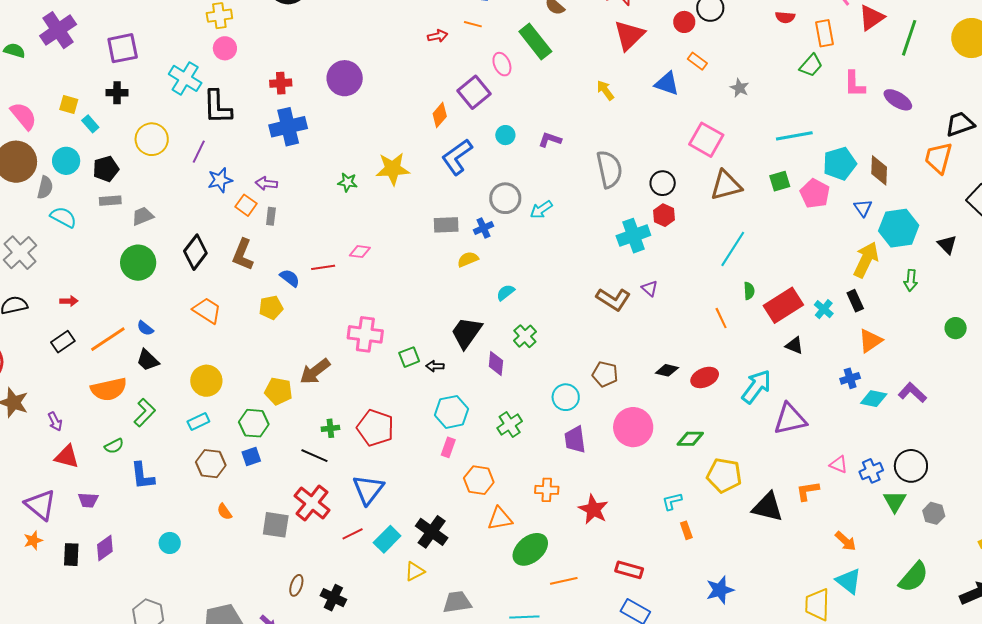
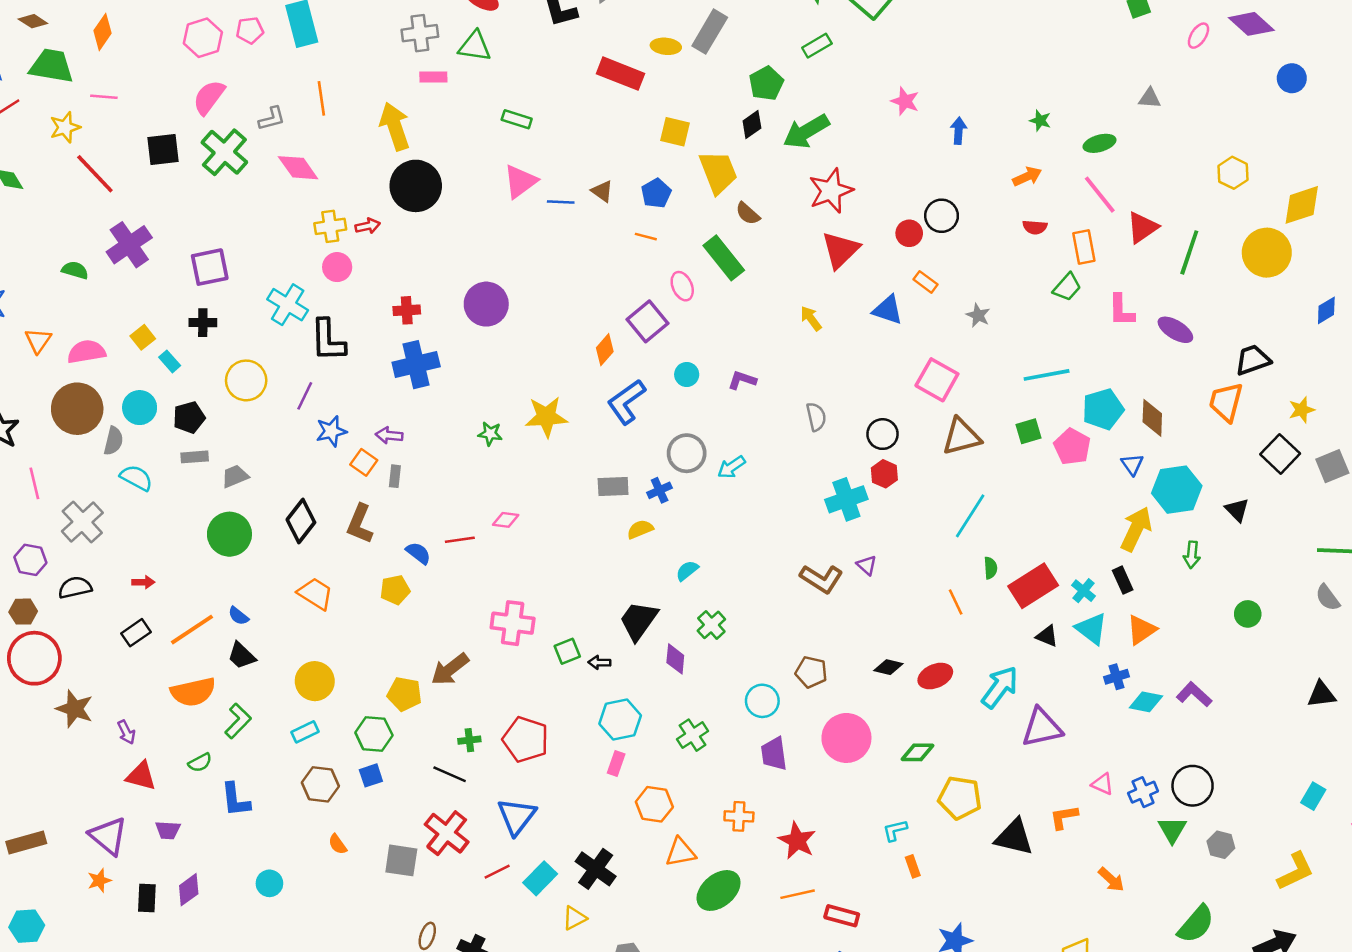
red arrow: (438, 36) -> (368, 226), moved
yellow square: (69, 104) -> (143, 337), turned 36
pink semicircle: (24, 116) -> (86, 352), turned -60
gray semicircle: (609, 169) -> (816, 417), size x0.6
orange line: (564, 581) -> (798, 894), moved
cyan triangle: (849, 581) -> (1091, 629), moved

